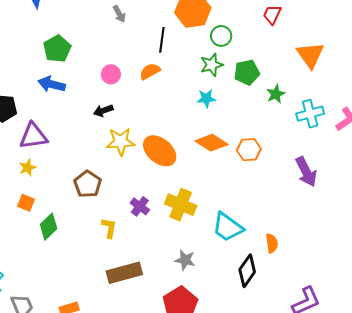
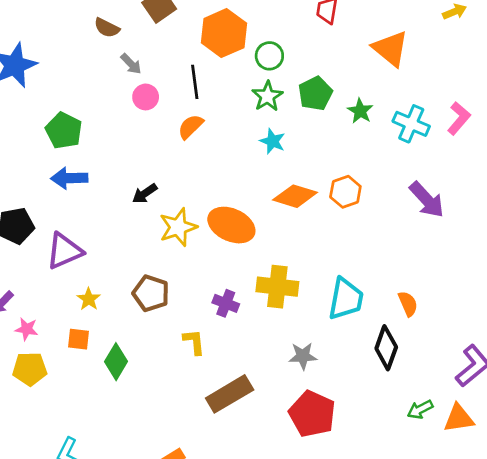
pink circle: (111, 74) -> (146, 97), moved
cyan star: (206, 98) -> (273, 141), turned -30
cyan cross: (310, 114) -> (411, 124), turned -36
yellow star: (27, 168) -> (89, 299), moved
cyan trapezoid: (228, 227) -> (346, 299), turned -100

